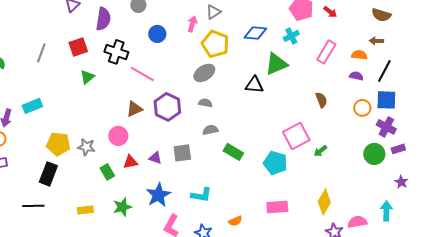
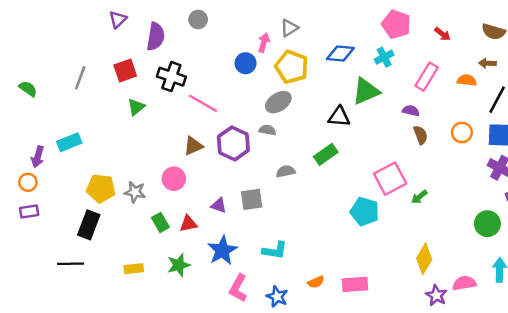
red arrow: (330, 12) -> (442, 34), moved
blue circle: (157, 34) -> (246, 63), moved
purple semicircle: (356, 76) -> (411, 111), moved
gray semicircle: (205, 103) -> (267, 130), moved
orange circle: (362, 108) -> (462, 132), moved
green rectangle: (233, 152) -> (326, 154), moved, turned -66
green circle: (374, 154) -> (487, 224), moved
red triangle: (130, 162) -> (188, 224), moved
pink rectangle: (277, 207) -> (355, 284), moved

